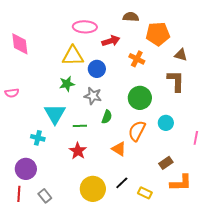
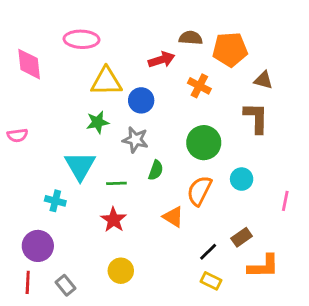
brown semicircle: (131, 17) -> (191, 38), moved
pink ellipse: (85, 27) -> (82, 39), moved
black line: (122, 183) -> (208, 252), moved
yellow circle: (93, 189) -> (121, 271), moved, size x0.7

